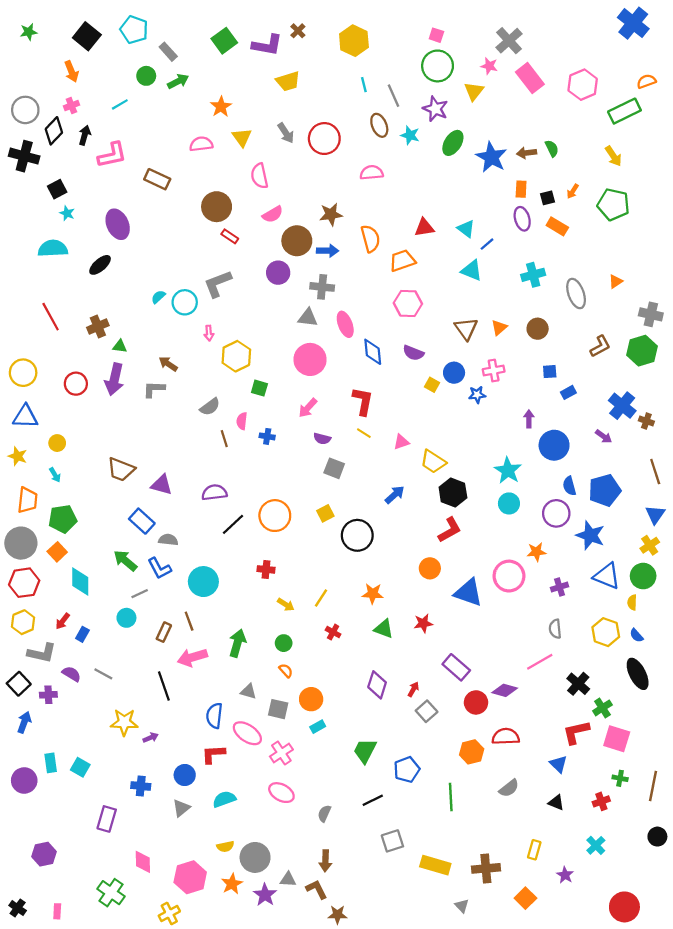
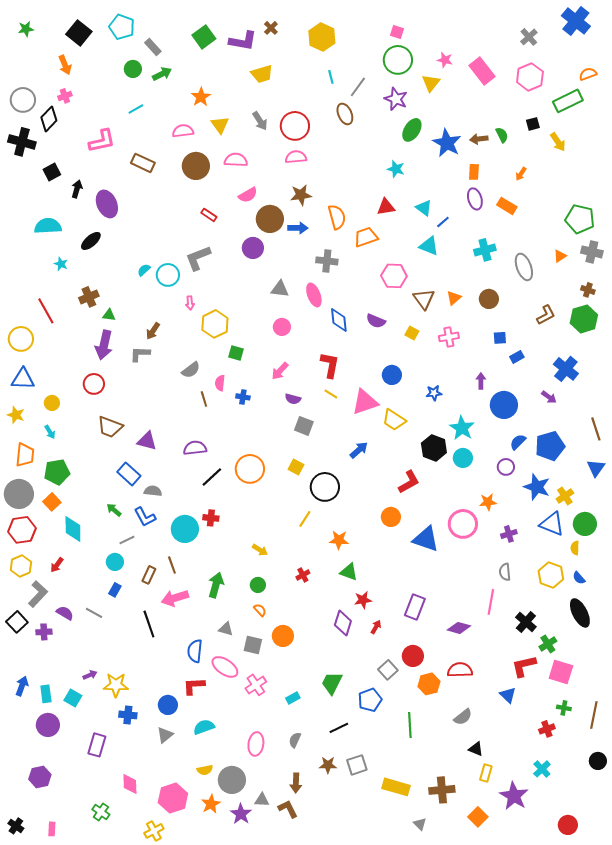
gray cross: (509, 41) -> (529, 37), moved, size x0.7
gray line: (394, 96) -> (358, 87), turned 60
cyan line: (120, 104) -> (136, 109), moved
black arrow: (85, 135) -> (77, 189), moved
cyan star: (410, 135) -> (396, 169), moved
pink semicircle: (372, 173) -> (296, 157), moved
pink semicircle: (259, 176) -> (236, 160), turned 105
black square: (547, 198) -> (533, 124), moved
green pentagon: (613, 204) -> (580, 219), moved
brown circle: (217, 207) -> (196, 166), moved
cyan star: (67, 213) -> (61, 264), moved
gray cross: (322, 287) -> (327, 261), moved
pink hexagon: (408, 303) -> (394, 276), moved
gray cross: (651, 314) -> (592, 252), moved
red line: (51, 317) -> (46, 311), moved
pink circle: (310, 359) -> (282, 327), size x0.6
brown arrow: (168, 364) -> (153, 331), turned -90
blue circle: (454, 373) -> (392, 375), moved
red circle: (76, 384) -> (94, 384), moved
yellow square: (432, 385) -> (412, 333), moved
blue star: (477, 395) -> (434, 393), moved
brown cross: (646, 421) -> (588, 290), moved
pink triangle: (401, 442) -> (365, 402), size x1.8
blue semicircle: (569, 486) -> (518, 442), turned 60
black hexagon: (453, 492) -> (434, 448), moved
yellow square: (325, 513) -> (296, 467), turned -35
purple circle: (556, 513) -> (506, 467), size x0.7
yellow cross: (650, 545) -> (565, 496), moved
green arrow: (125, 561) -> (114, 510), size x0.7
red cross: (266, 569) -> (211, 518), moved
yellow line: (321, 598) -> (305, 519), moved
red star: (423, 623) -> (363, 600), moved
red cross: (333, 632) -> (303, 575), turned 32
blue rectangle: (82, 634) -> (115, 590), moved
gray L-shape: (42, 653) -> (38, 594), turned -60
pink line: (540, 662) -> (491, 602), turned -50
purple rectangle: (456, 667) -> (415, 607), turned 70
red circle: (476, 702) -> (413, 656), moved
gray square: (427, 711) -> (388, 670), moved
blue arrow: (24, 722) -> (22, 686), moved
yellow star: (124, 722) -> (116, 685), moved
cyan rectangle: (318, 727) -> (293, 698), moved
purple arrow: (151, 738) -> (90, 675), moved
purple circle: (24, 781) -> (48, 725), moved
pink ellipse: (281, 793) -> (256, 744), moved, turned 70
black triangle: (556, 802) -> (476, 749), moved
purple star: (565, 875) -> (514, 796), size x1.8
green cross: (111, 893) -> (101, 812), size x0.7
red circle: (624, 907) -> (568, 825), size x0.7
brown star: (337, 915) -> (328, 765), moved

